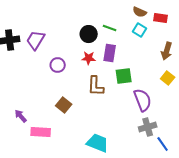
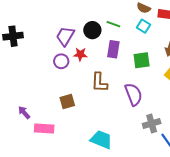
purple trapezoid: (36, 40) -> (65, 36), moved
red star: (89, 58) -> (80, 54), moved
green square: (124, 76) -> (142, 60), moved
purple semicircle: (143, 100) -> (134, 94), moved
brown square: (64, 105) -> (67, 101), turned 35

